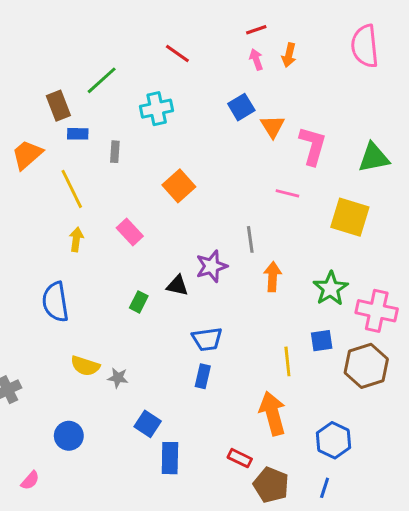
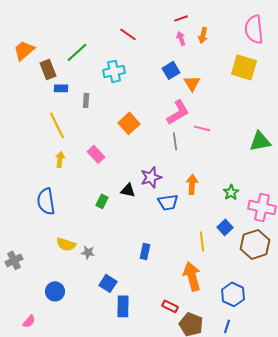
pink L-shape: (313, 146) -> (178, 112), moved, turned 44
orange trapezoid: (27, 155) -> (24, 50), moved
green triangle: (374, 158) -> (260, 141), moved
yellow square: (350, 217) -> (244, 67), moved
gray line: (250, 239) -> (175, 141), moved
green star: (331, 289) -> (231, 192), size x0.7
blue trapezoid: (207, 339) -> (168, 202), moved
blue square: (322, 341) -> (225, 227), turned -35

